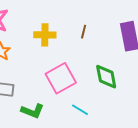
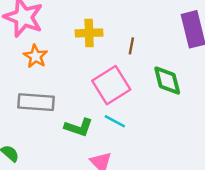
brown line: (84, 32) -> (131, 46), moved
cyan line: (80, 110) -> (115, 121), moved

